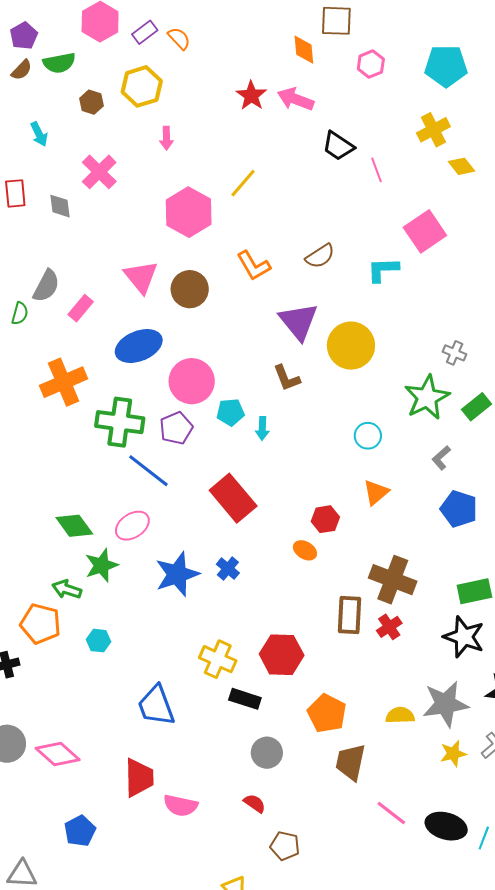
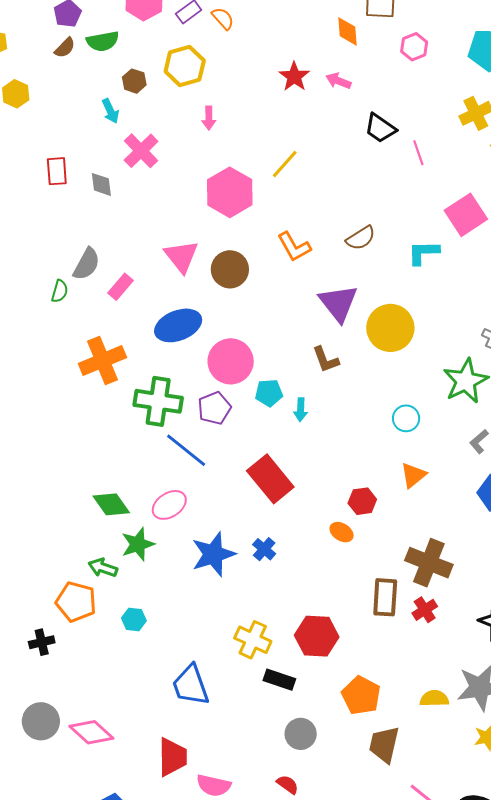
pink arrow: (296, 99) -> (338, 81), size x0.7
cyan arrow: (39, 134) -> (110, 111), moved

